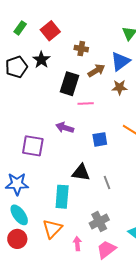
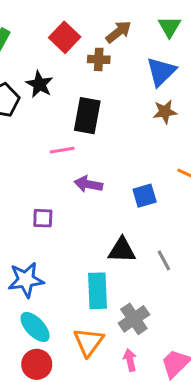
red square: (50, 31) -> (65, 37), moved
brown arrow: (96, 71) -> (119, 32), moved
pink line: (86, 104) -> (62, 150), moved
purple square: (33, 146) -> (43, 218), size x0.6
gray cross: (99, 221) -> (134, 319), moved

